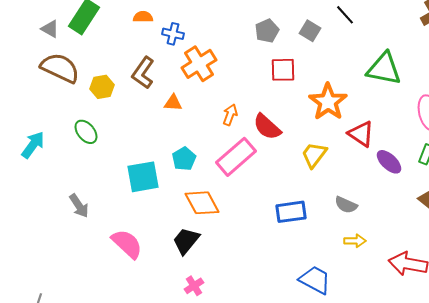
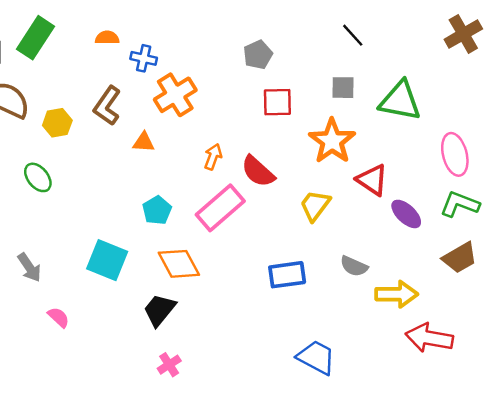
gray square: (310, 31) -> (343, 88), moved, turned -30
cyan square: (143, 177) -> (107, 260), moved, turned 32
yellow arrow: (355, 241) -> (396, 294), moved, size x1.6
pink semicircle: (127, 244) -> (59, 317), moved, size x0.6

